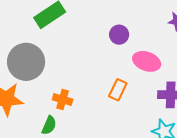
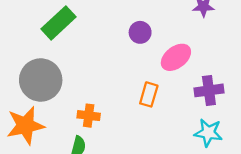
pink ellipse: (147, 61) -> (176, 57), turned -48

